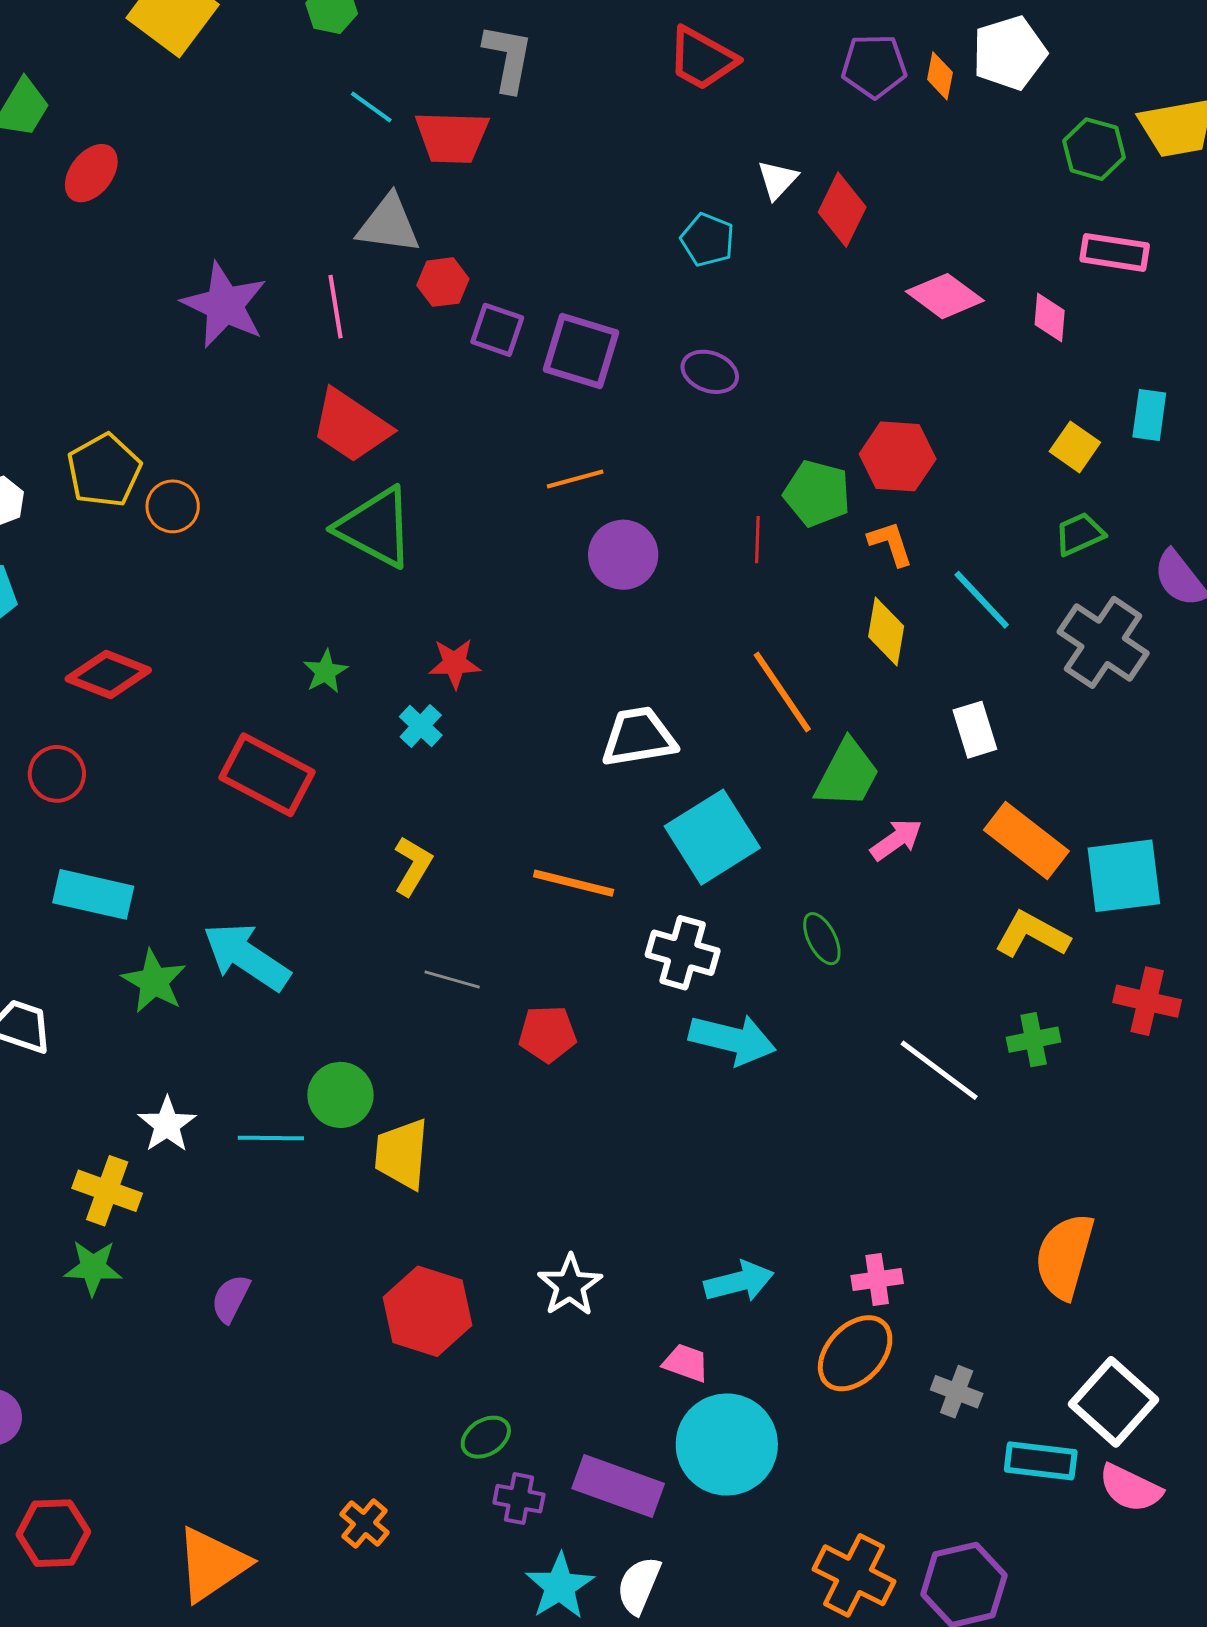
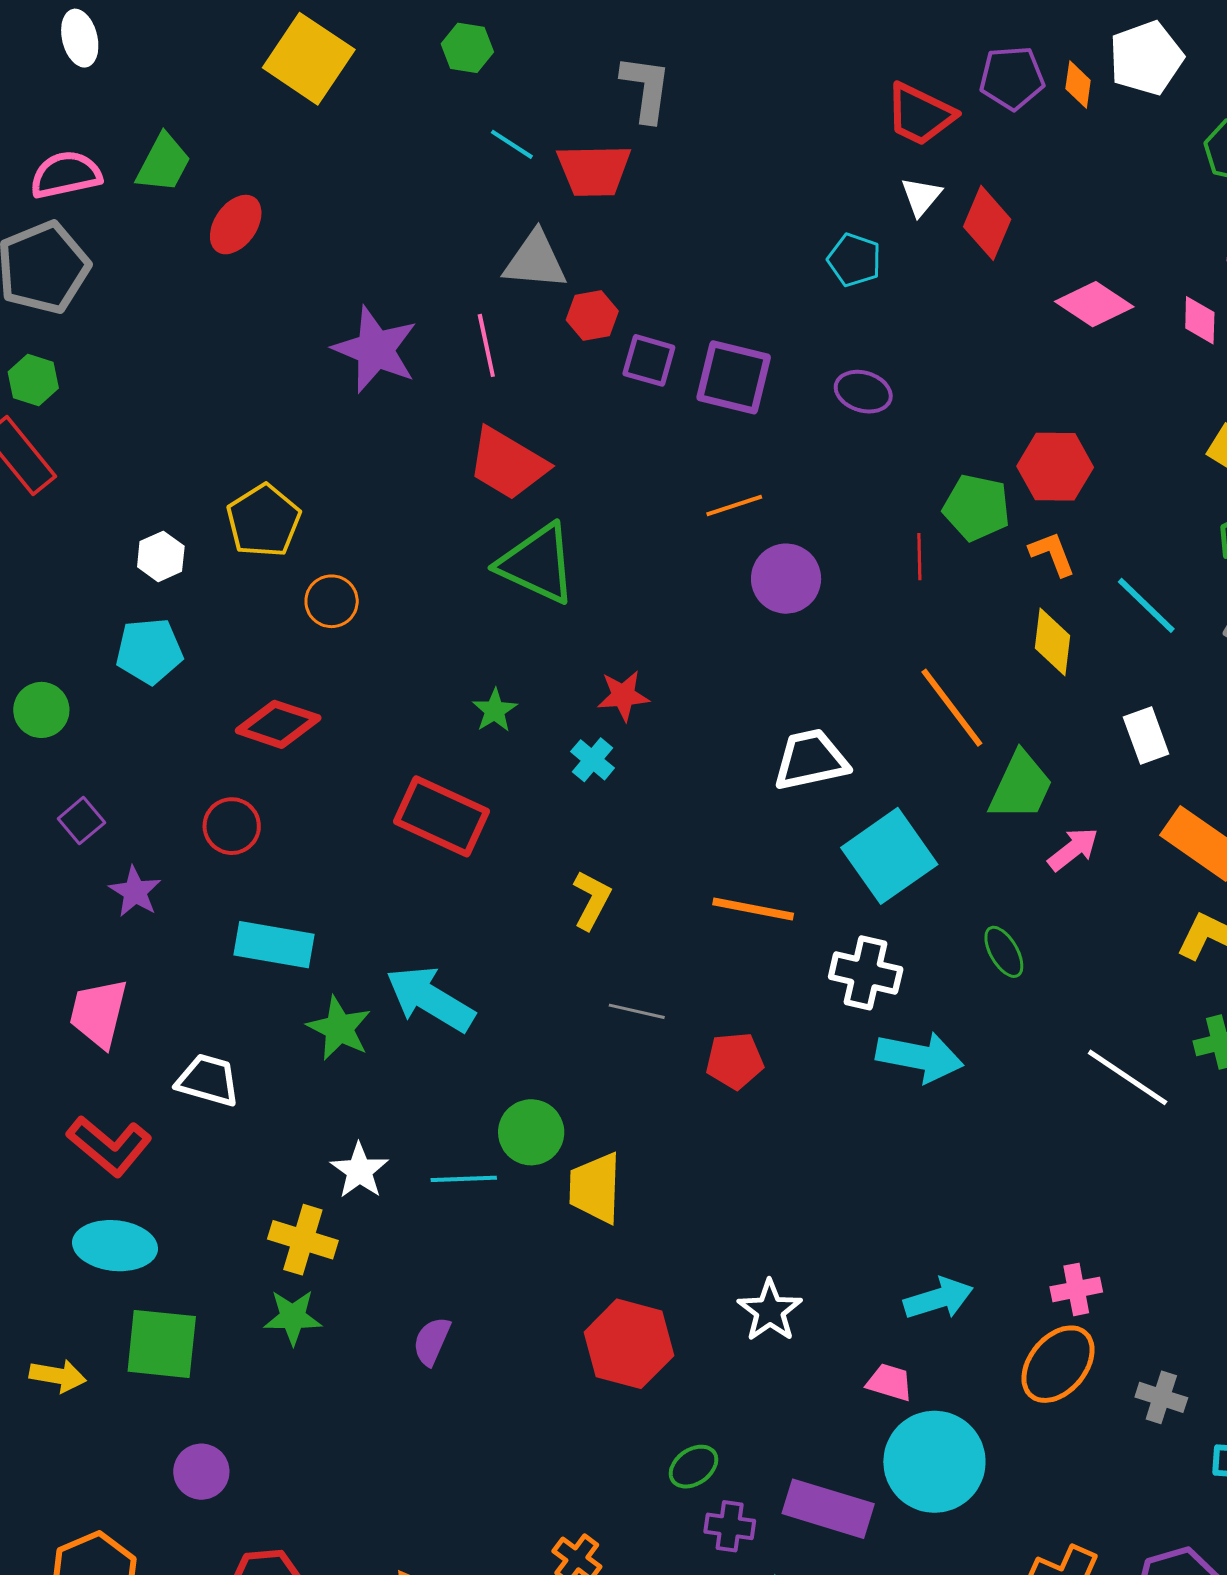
red trapezoid: (702, 59) -> (920, 114), moved
orange circle: (173, 506) -> (332, 601), moved

